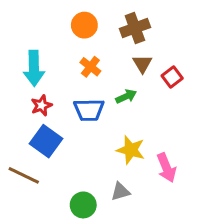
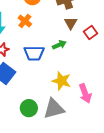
orange cross: (90, 67) -> (25, 21), moved
gray triangle: (120, 192) -> (54, 109), size x1.6
green circle: (83, 205) -> (29, 108), moved

